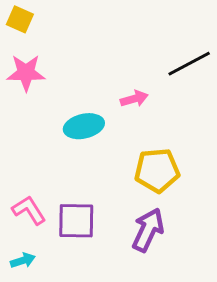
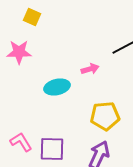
yellow square: (20, 19) -> (32, 17), moved

